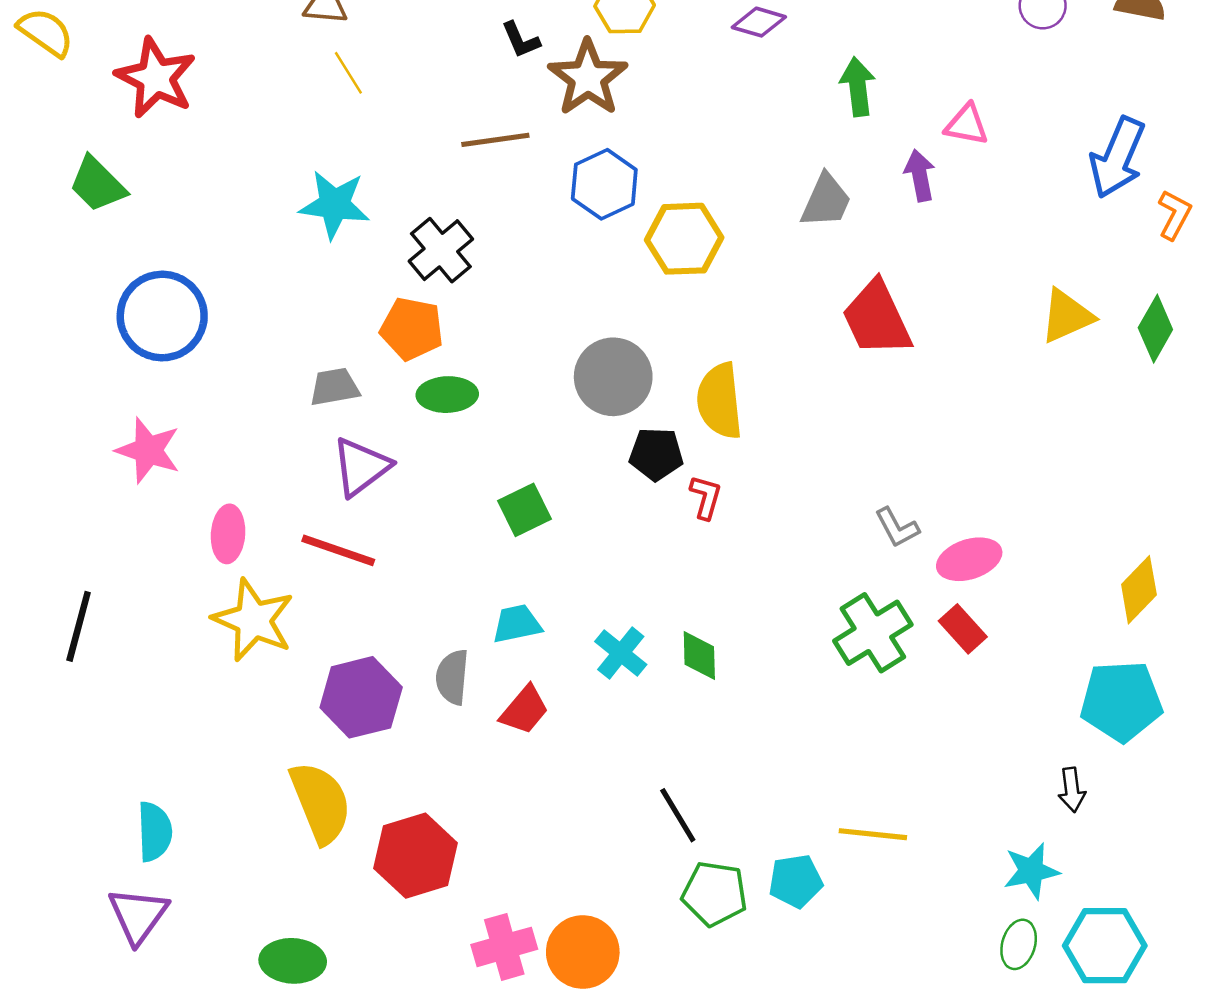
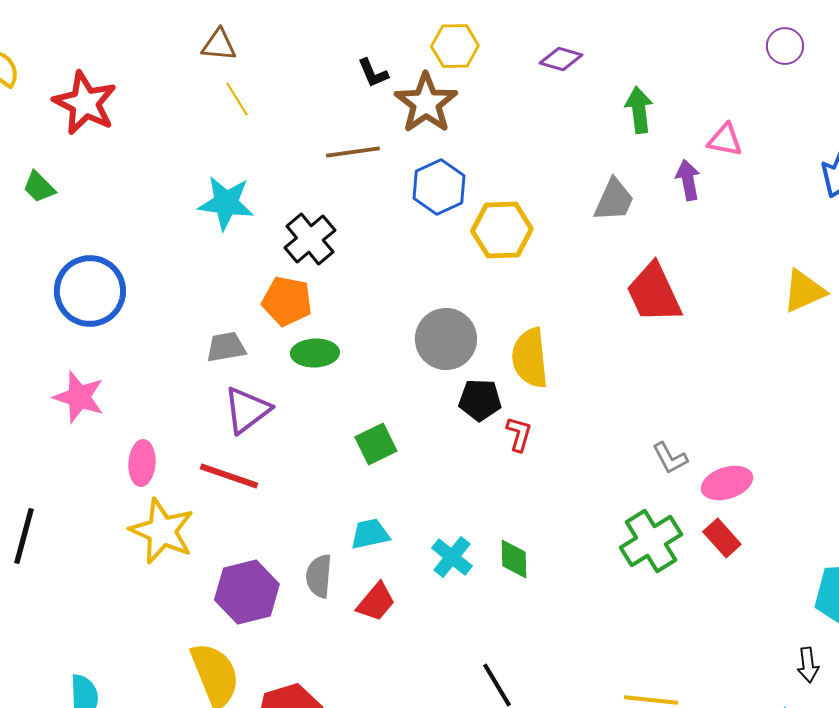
green trapezoid: (98, 184) -> (39, 187), size x0.7

